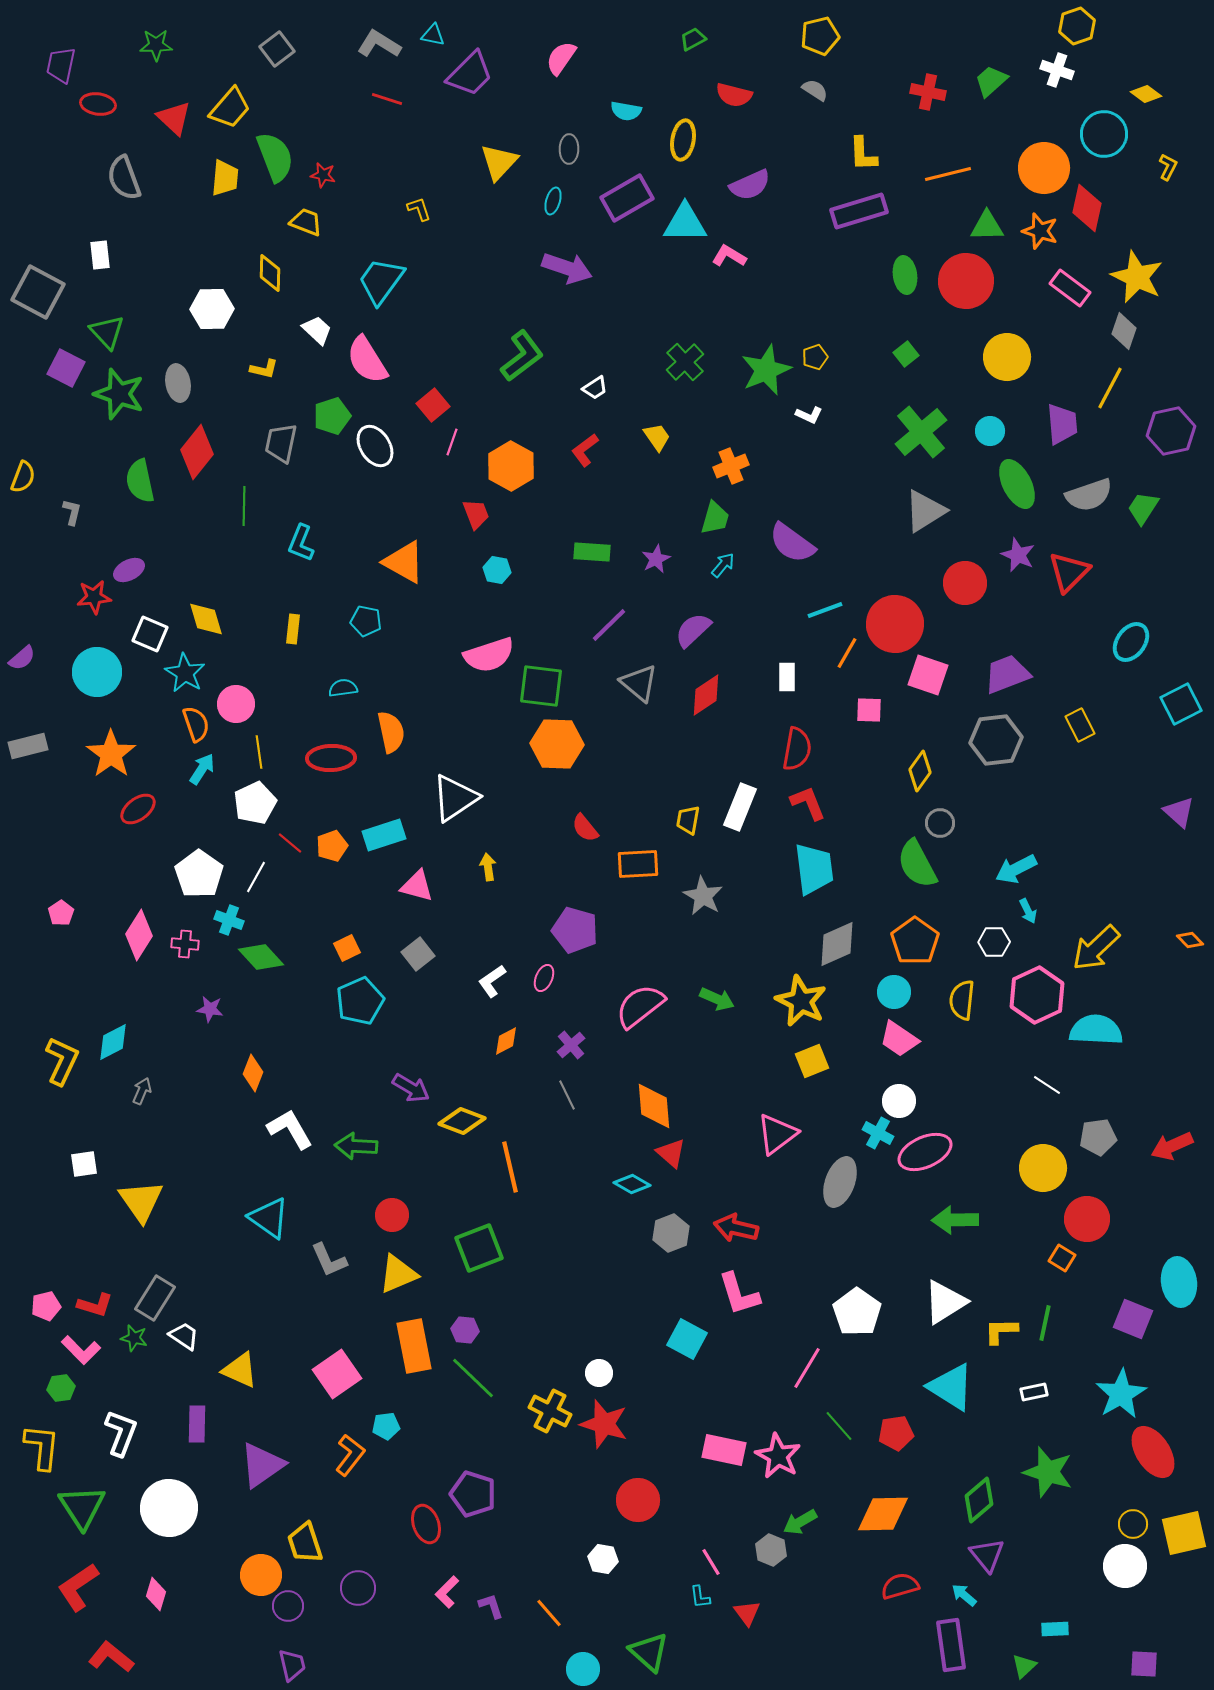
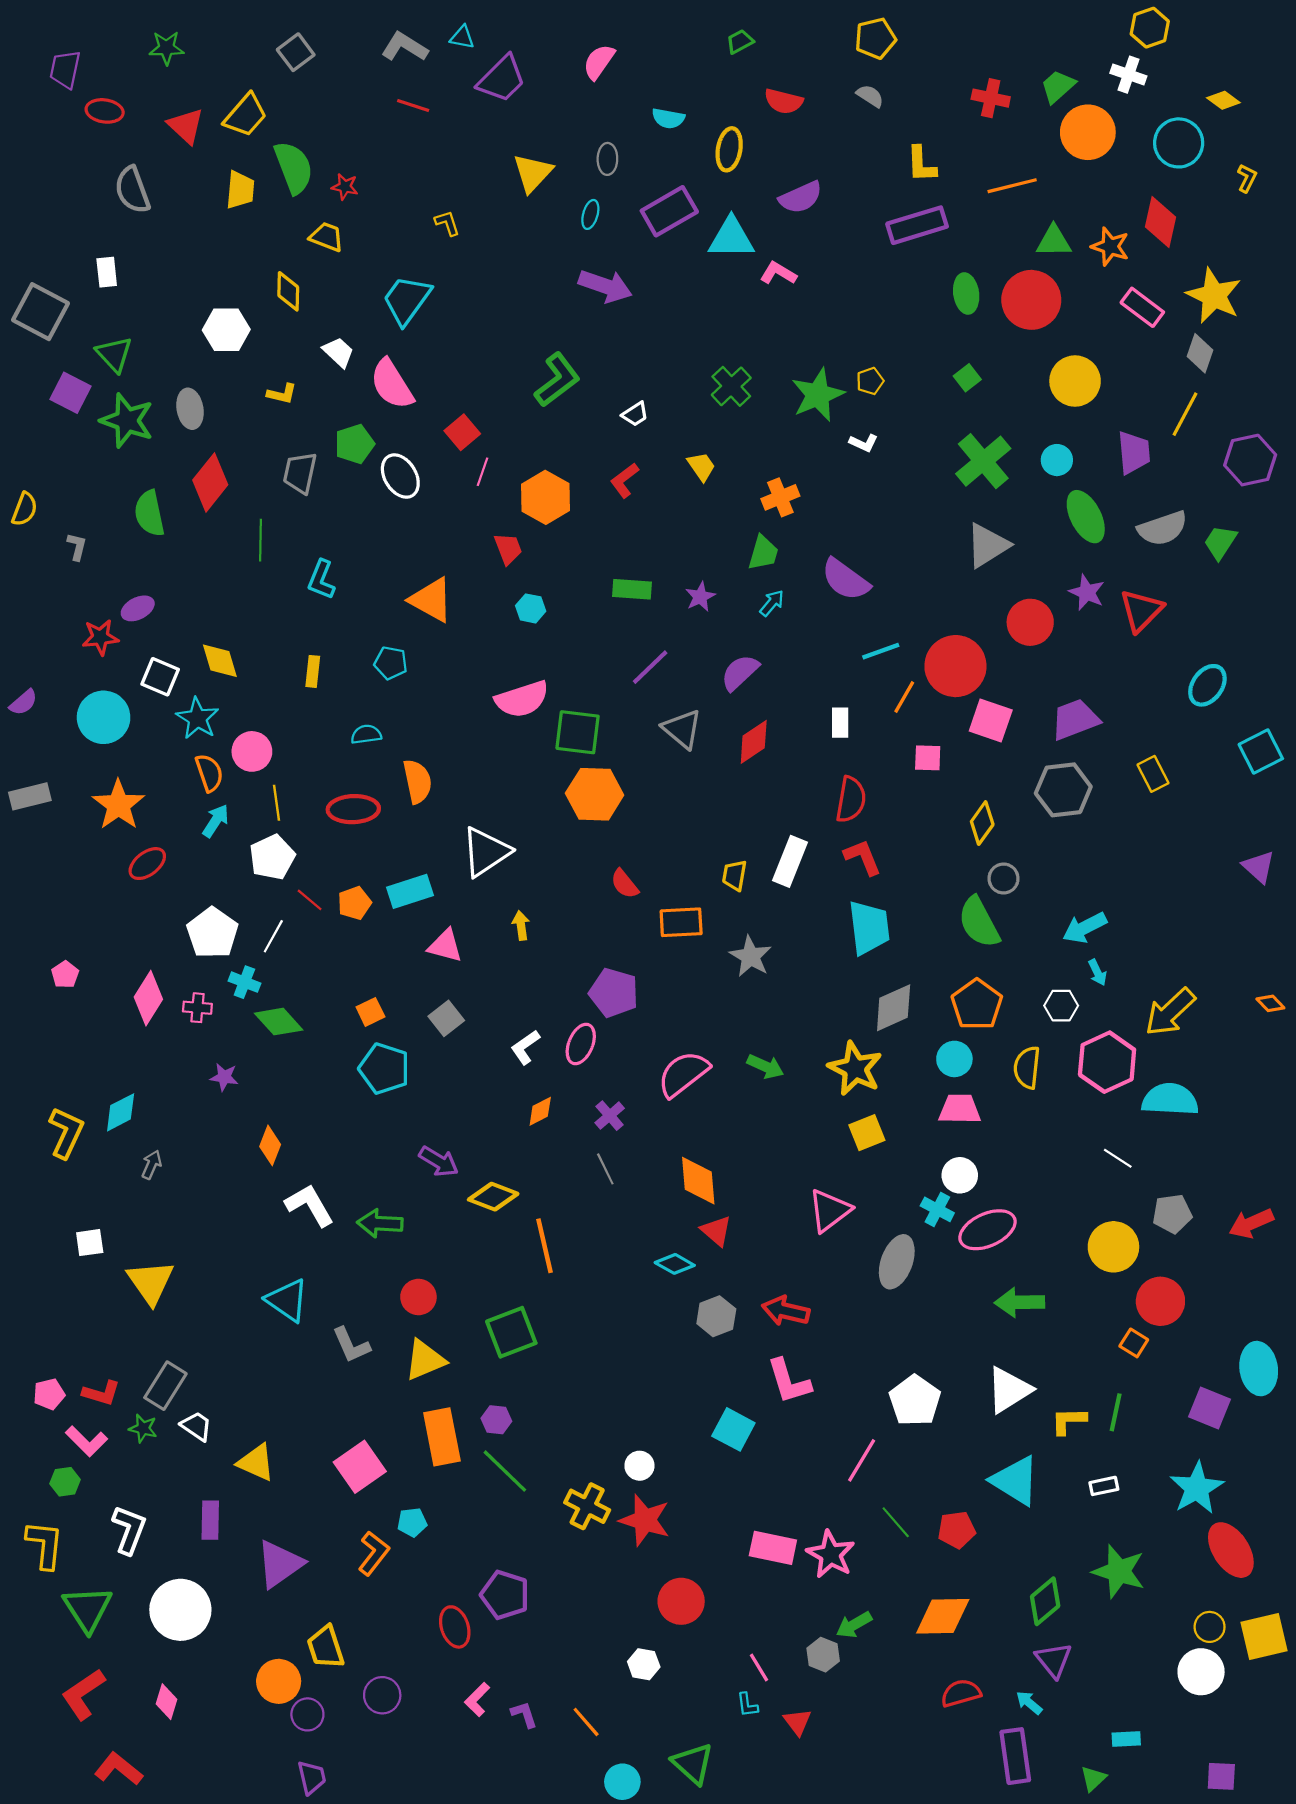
orange circle: (1044, 168) -> (1088, 132), moved
pink ellipse: (544, 978) -> (581, 1044), size x1.4
cyan pentagon: (360, 1001) -> (384, 1069), turned -30
pink trapezoid: (899, 1039) -> (960, 1109), turned 147

